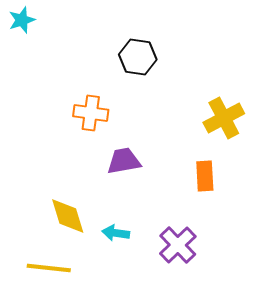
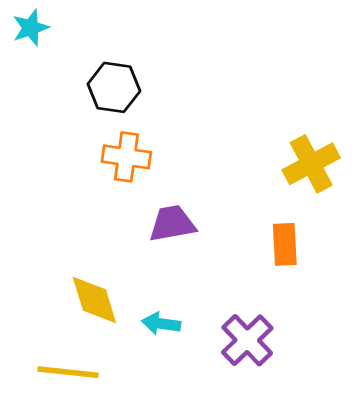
black hexagon: (138, 57) -> (114, 87), moved

